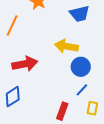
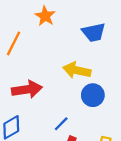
blue line: (82, 90) -> (61, 124), moved

